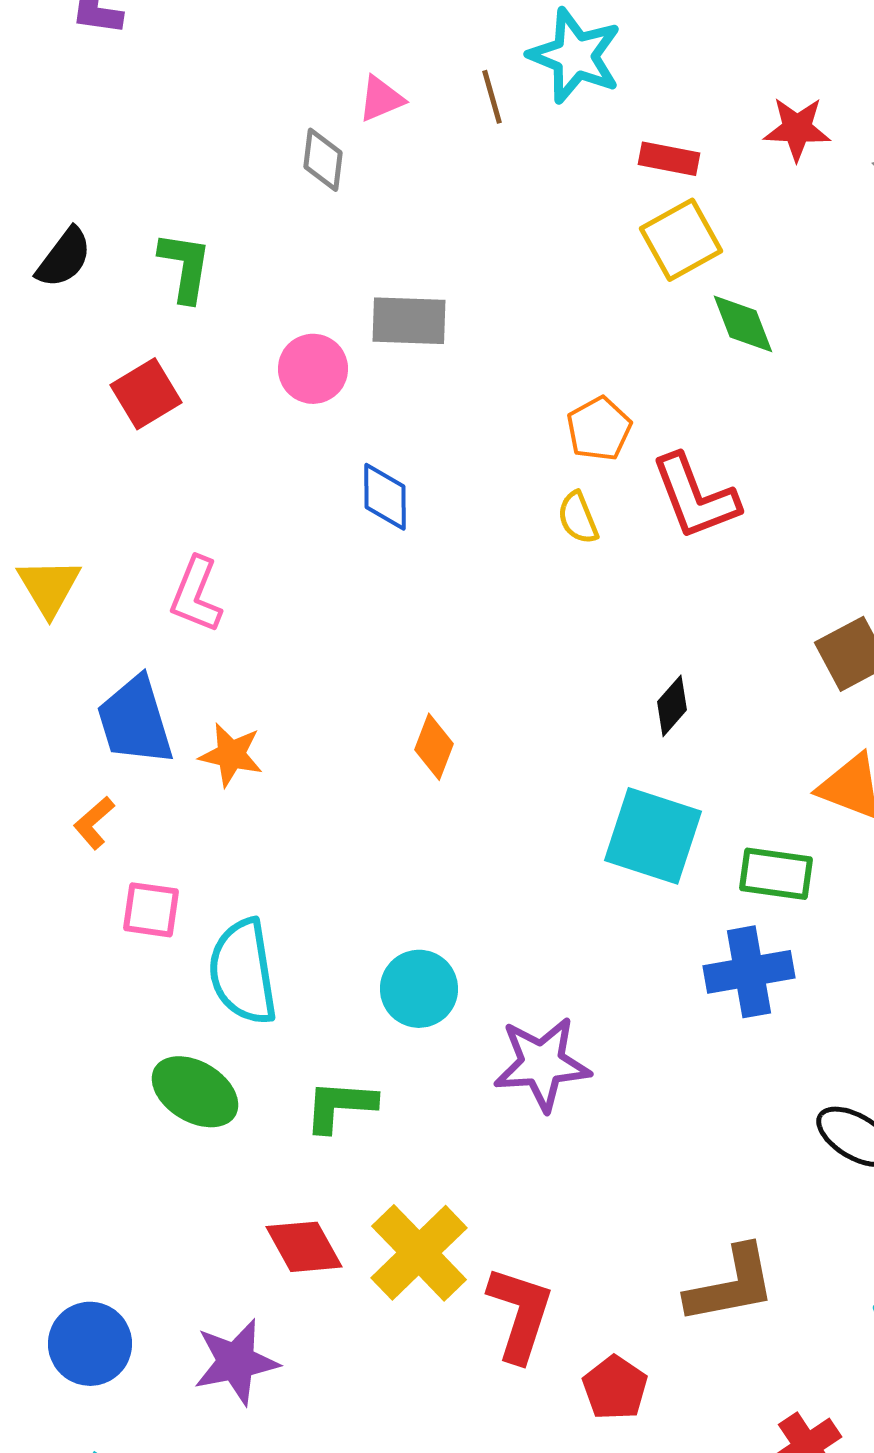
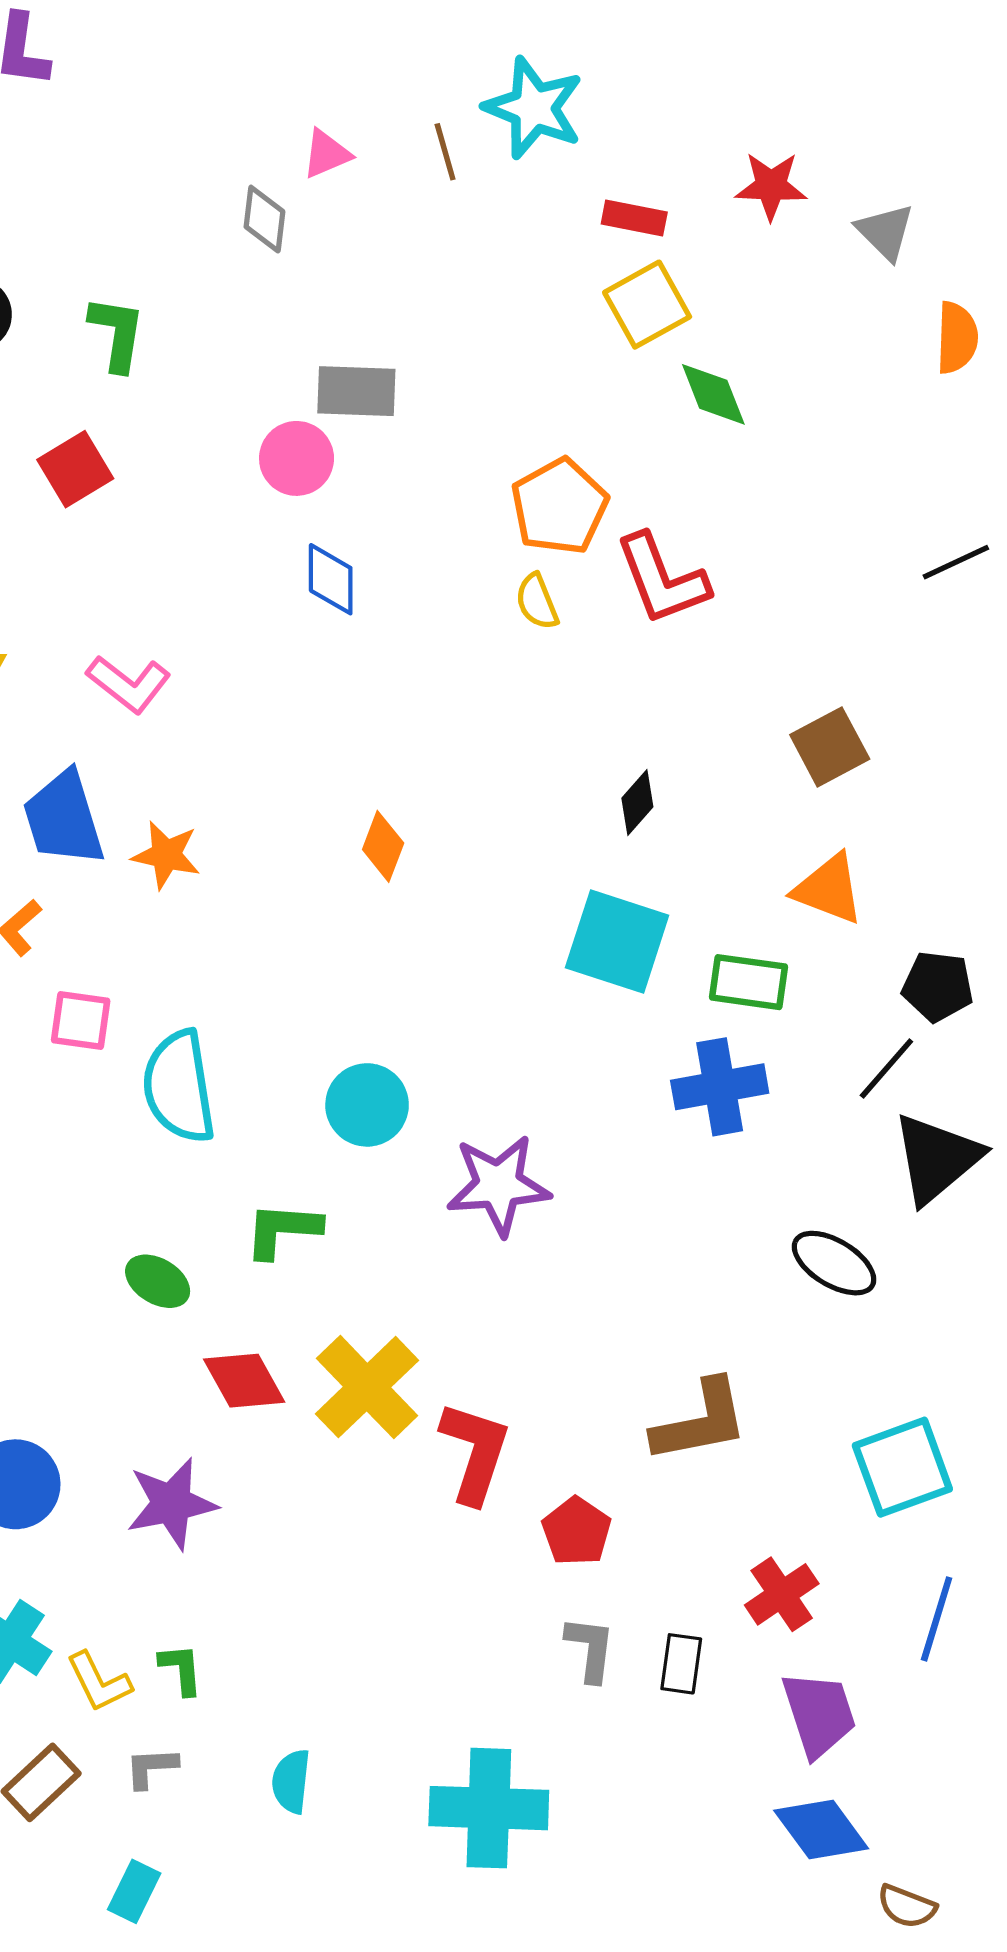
pink circle: (313, 369) -> (297, 458), moved
orange pentagon: (599, 429) -> (559, 507), size x1.4
pink L-shape: (196, 595) -> (129, 684), turned -74
green ellipse: (195, 1092) -> (158, 1281), moved, size x0.7

